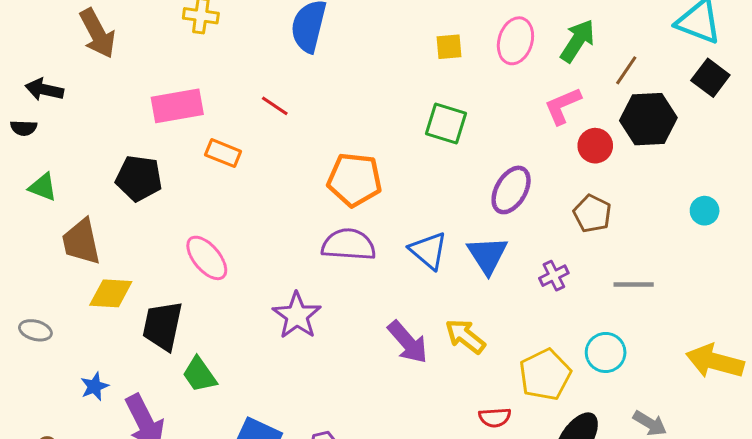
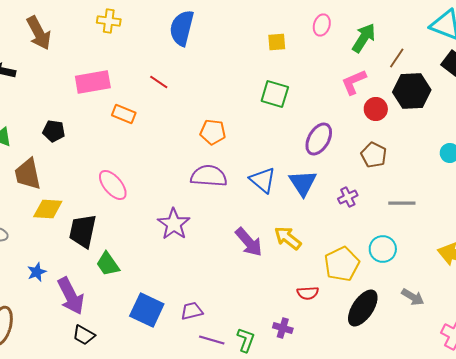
pink ellipse: (515, 41) -> (322, 25), moved, size x0.7
black pentagon: (139, 178) -> (54, 131), moved, size x0.7
orange pentagon: (354, 180) -> (213, 132), size x0.7

